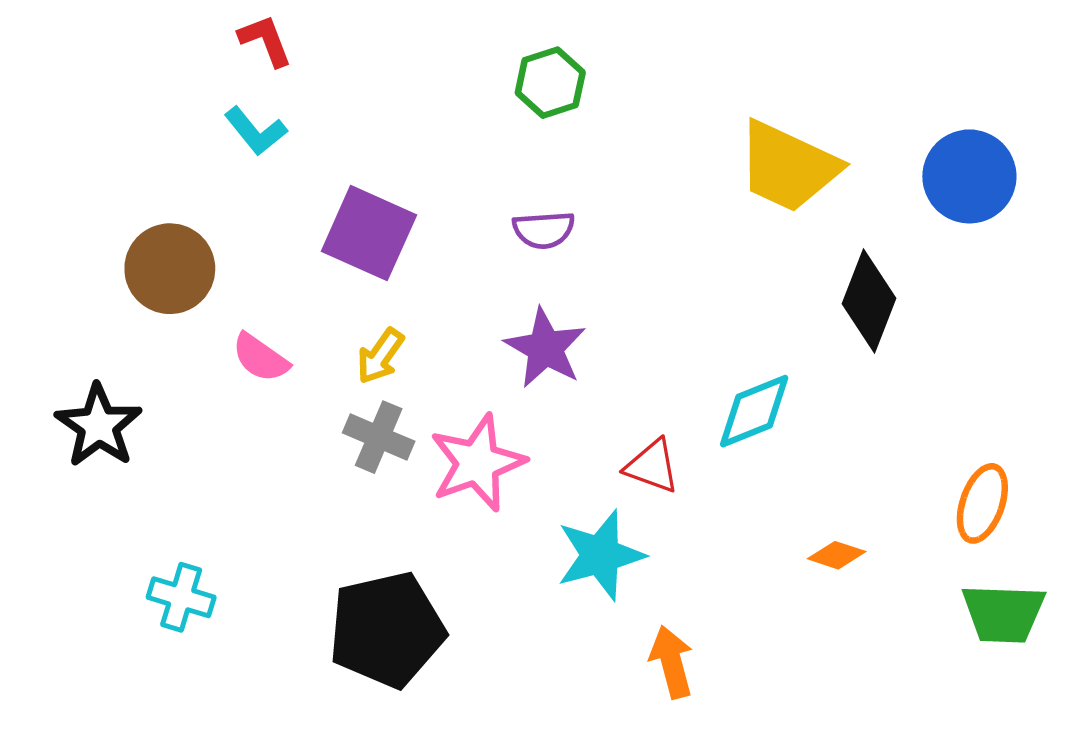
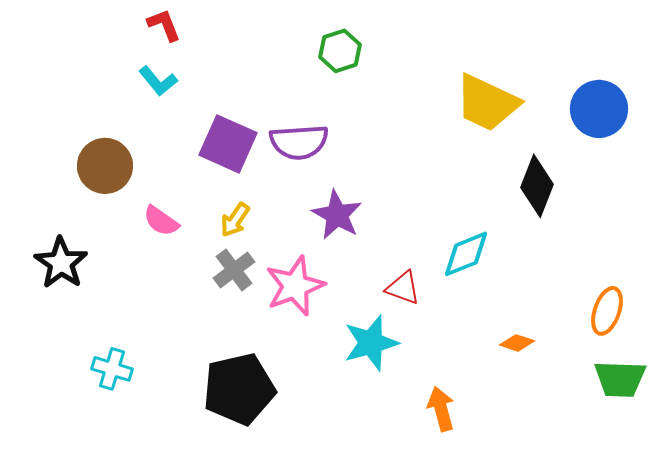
purple semicircle: (544, 230) -> (299, 142), moved, size x1.5
gray cross: (379, 437) -> (234, 270), turned 30
orange arrow: (672, 662) -> (441, 409), moved

